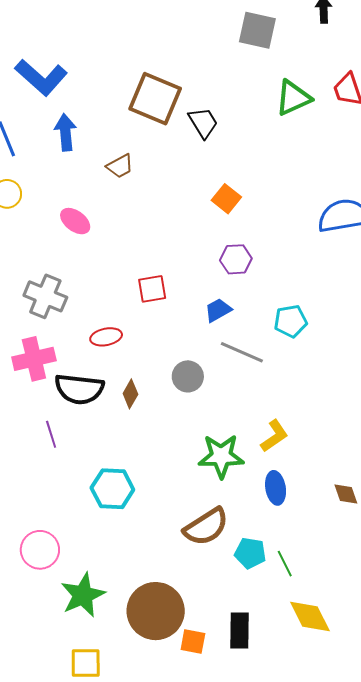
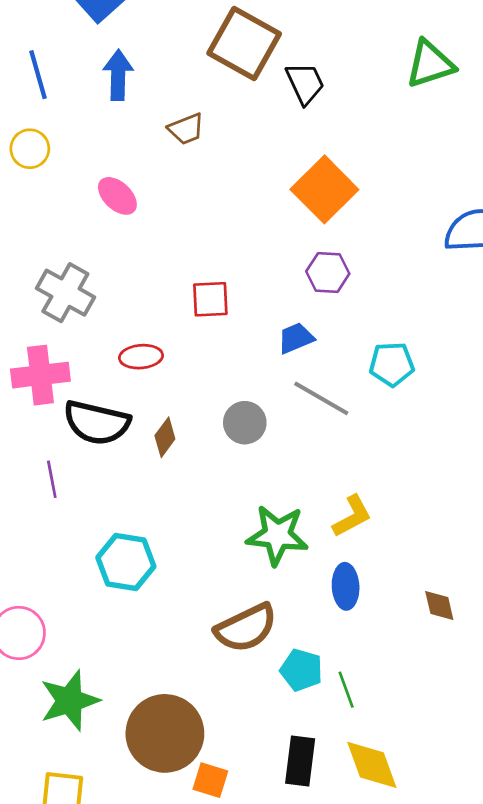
orange square: (226, 199) -> (324, 189), size x1.6
black rectangle: (239, 631) -> (300, 761), moved

